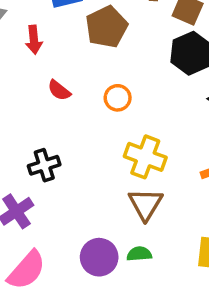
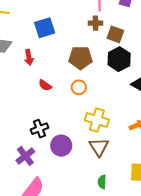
brown pentagon: (106, 27) -> (80, 58), moved, turned 30
green semicircle: (139, 254) -> (102, 182), moved, turned -80
purple circle: (99, 257) -> (61, 146), moved

